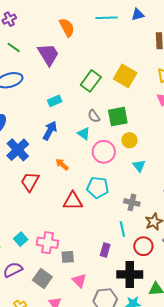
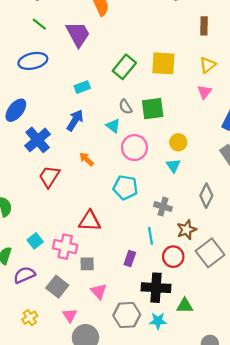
yellow square: (125, 76) -> (163, 63), turned -30
yellow circle: (129, 140) -> (178, 142), moved
red triangle: (73, 201) -> (90, 221), moved

